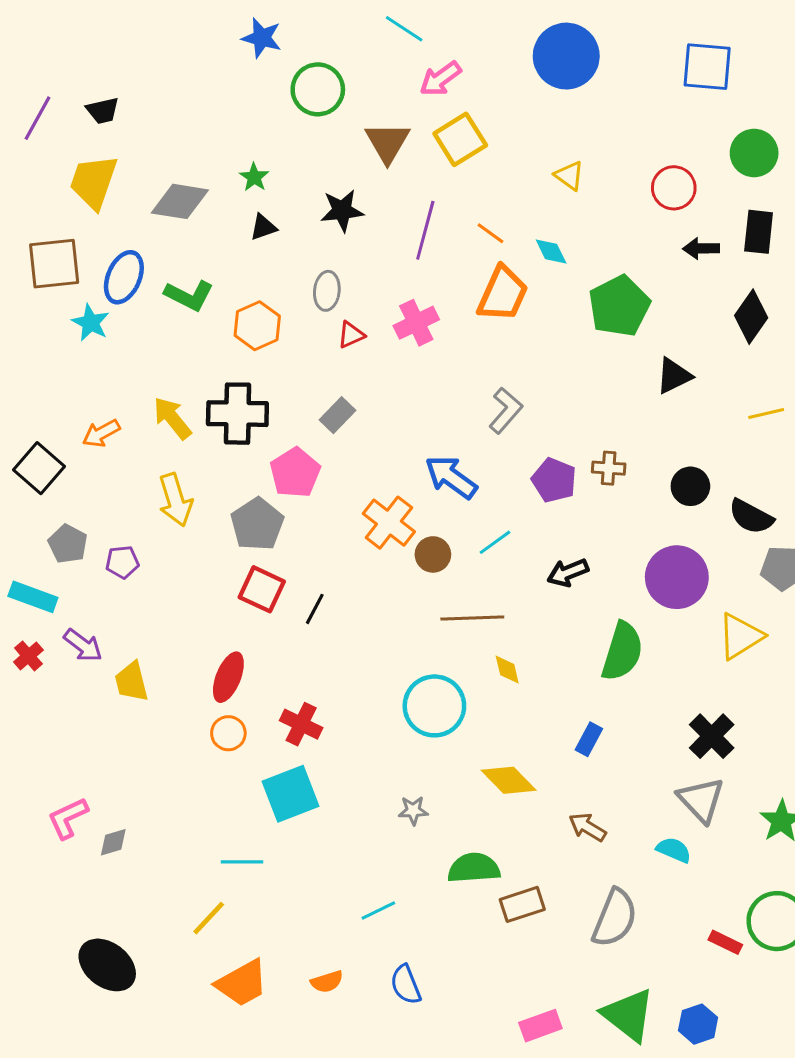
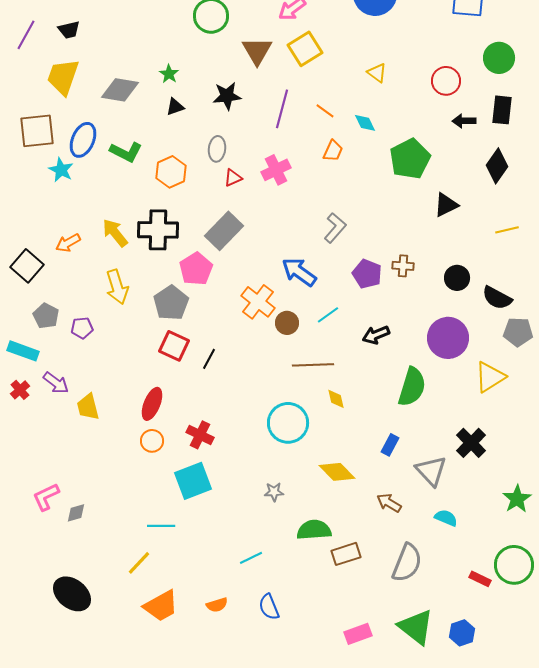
orange trapezoid: (503, 294) -> (333, 151), size x0.6
gray rectangle: (337, 415) -> (224, 231), size x1.6
gray triangle: (701, 800) -> (431, 471), moved

